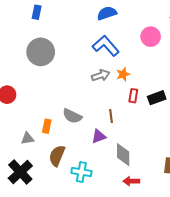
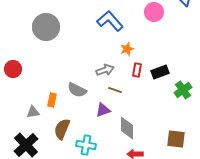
gray arrow: (101, 75) -> (105, 70), moved
brown line: (111, 116) -> (115, 90), turned -64

